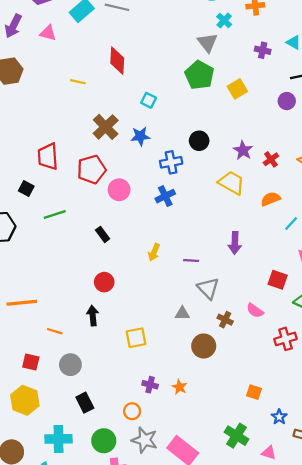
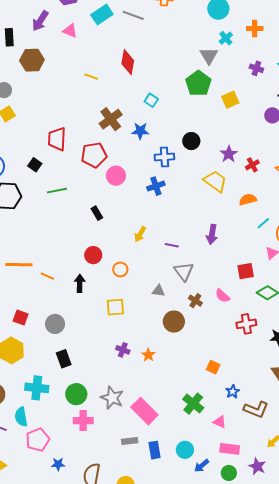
red square: (278, 280) -> (246, 271), turned -36
orange line: (55, 331) -> (47, 276), moved
orange circle: (132, 411) -> (120, 269), moved

